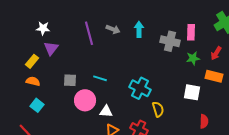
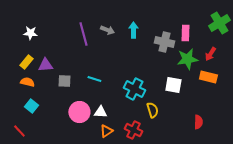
white star: (43, 28) -> (30, 33), moved
purple triangle: (51, 48) -> (45, 65), moved, turned 49
green star: (193, 58) -> (187, 59), size x1.5
white square: (192, 92) -> (173, 85), moved
pink circle: (85, 100) -> (79, 112), moved

